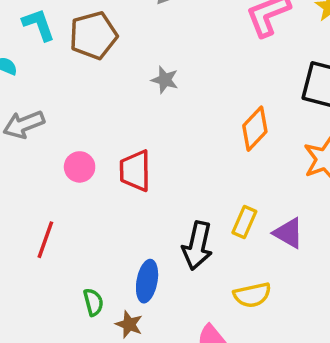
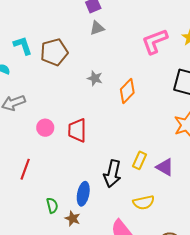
orange diamond: (255, 129) -> (127, 91), moved

